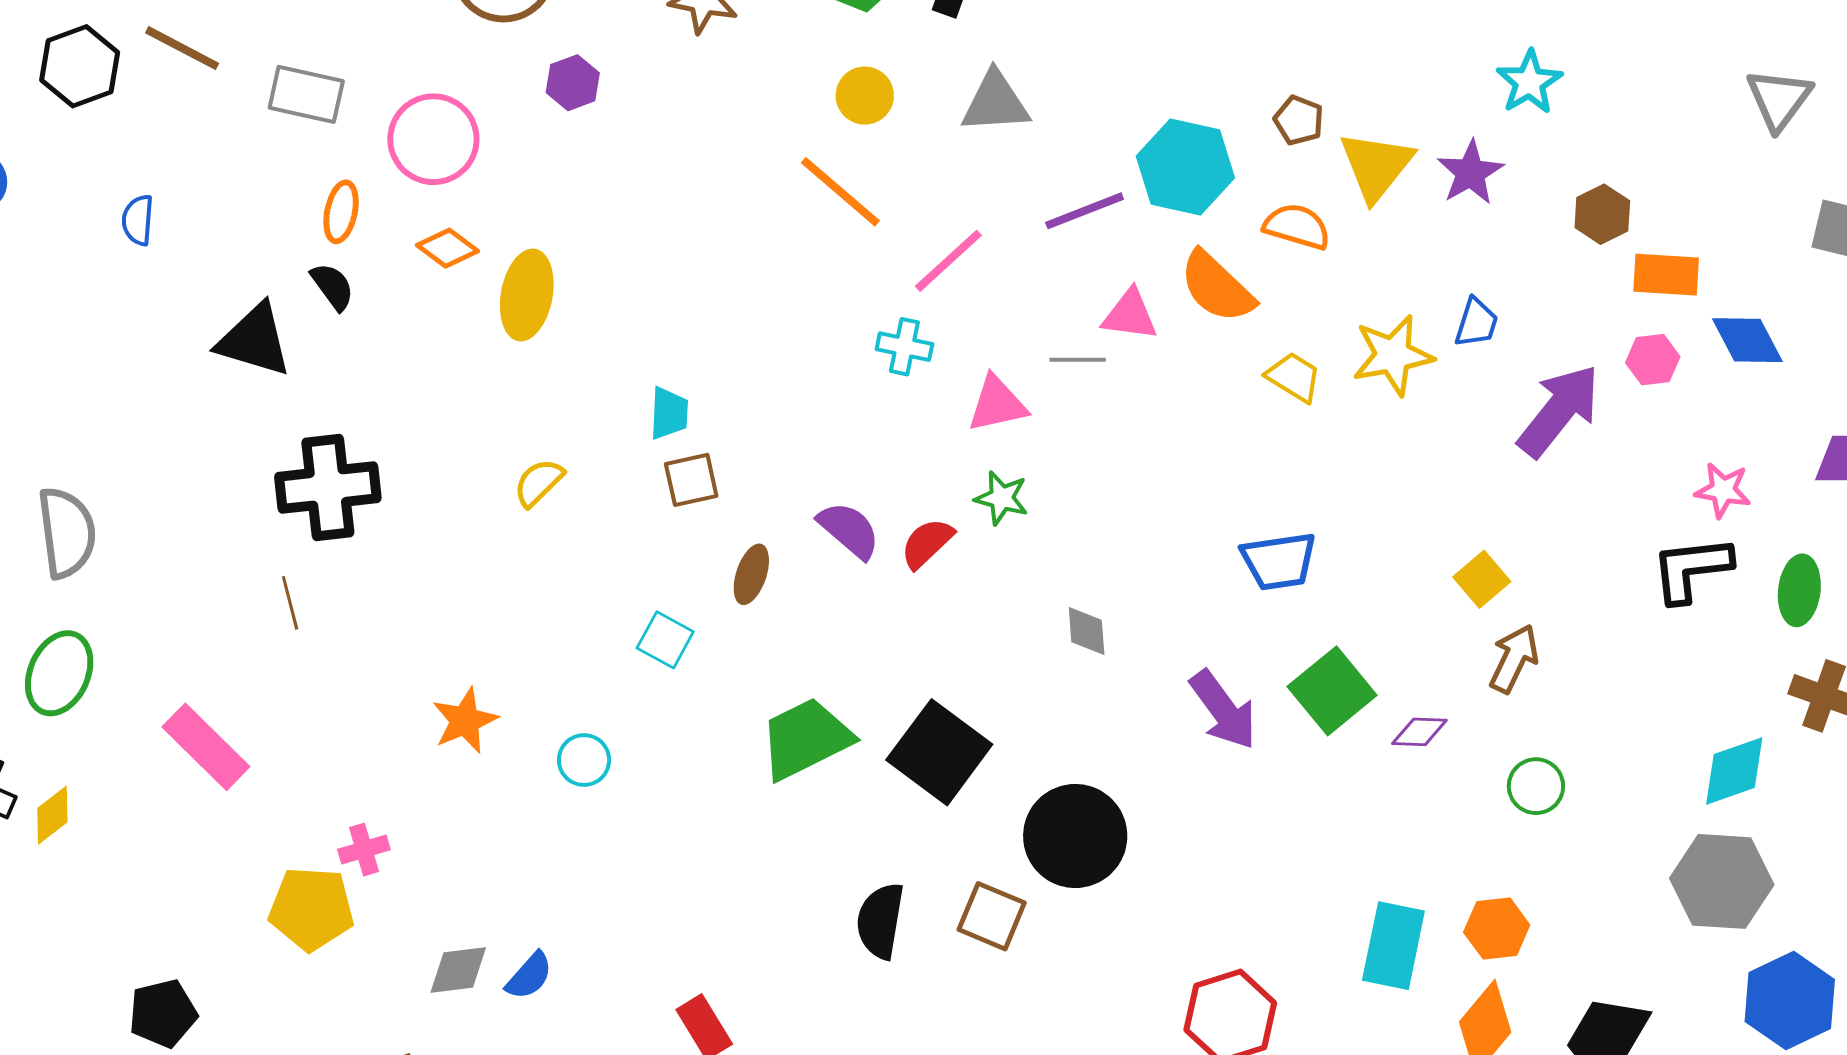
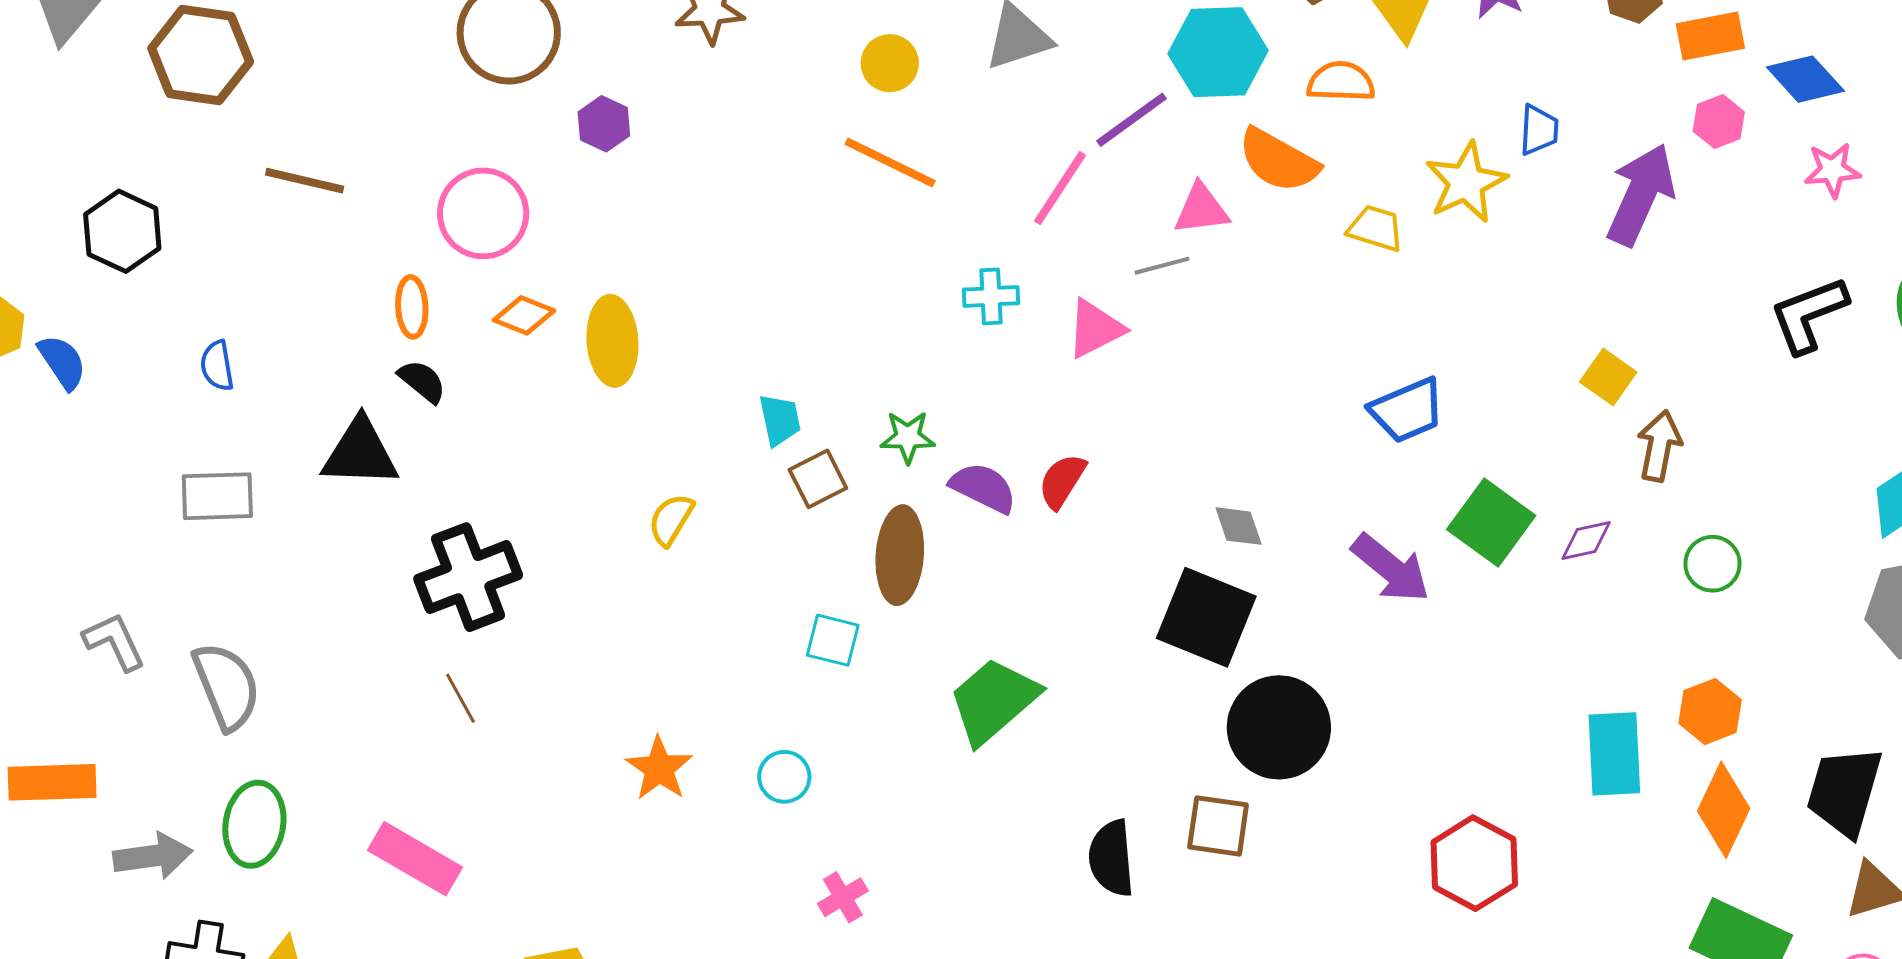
brown line: (182, 48) -> (305, 181), moved
gray rectangle: (306, 94) -> (217, 496), moved
pink line: (948, 261) -> (1060, 188), moved
pink star: (1723, 490) -> (1832, 170), moved
green star: (1002, 498) -> (908, 437), moved
brown ellipse: (751, 574) -> (900, 555), size x1.6
black square: (939, 752) -> (1206, 617), moved
pink cross: (364, 850) -> (843, 897), moved

